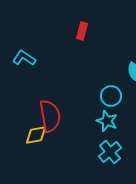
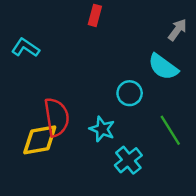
cyan star: (107, 121) -> (102, 129), moved
yellow diamond: (36, 135) -> (40, 140), size x1.4

